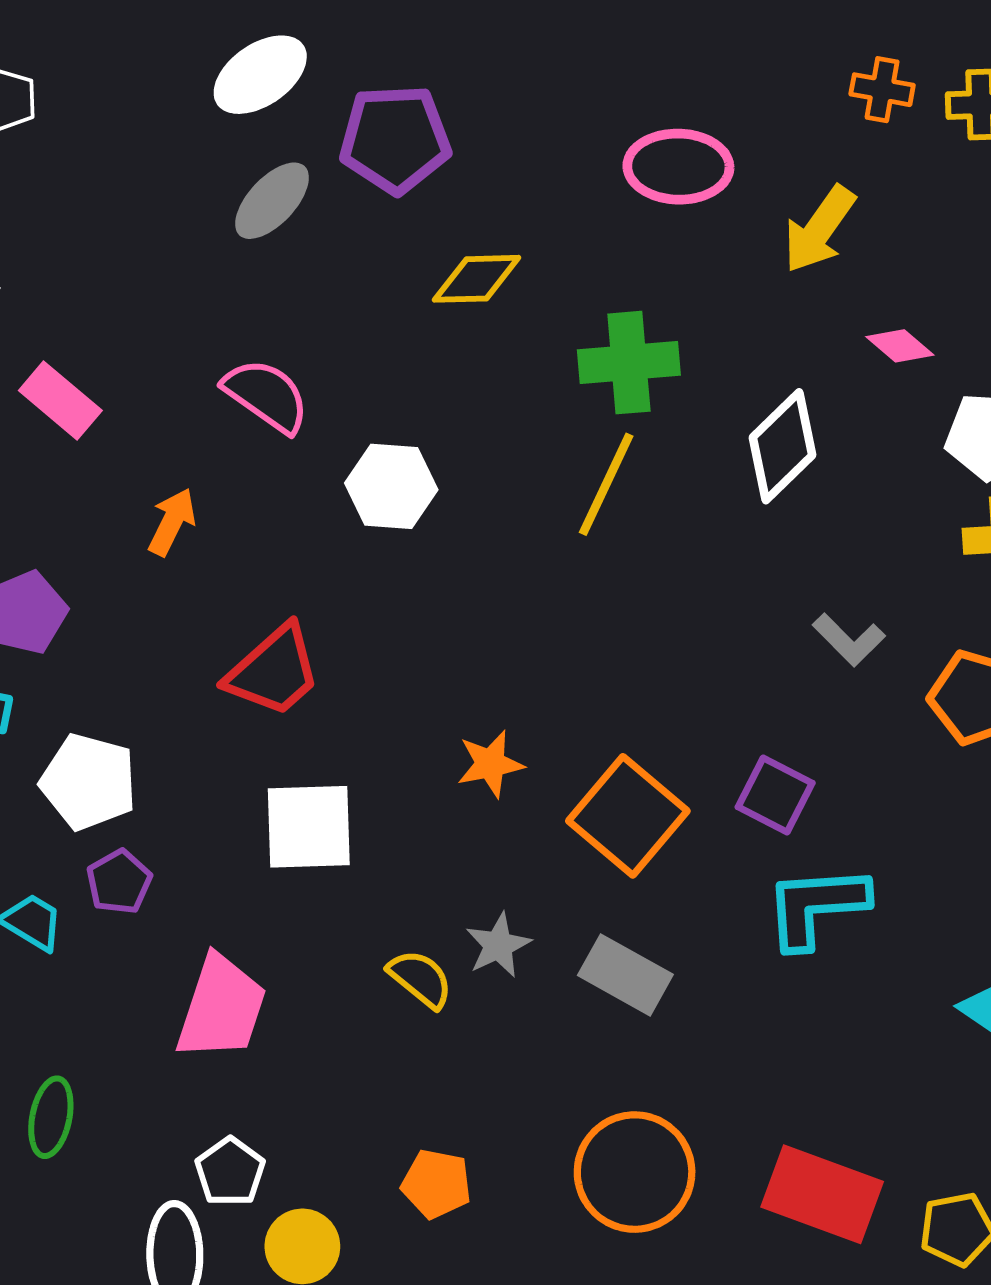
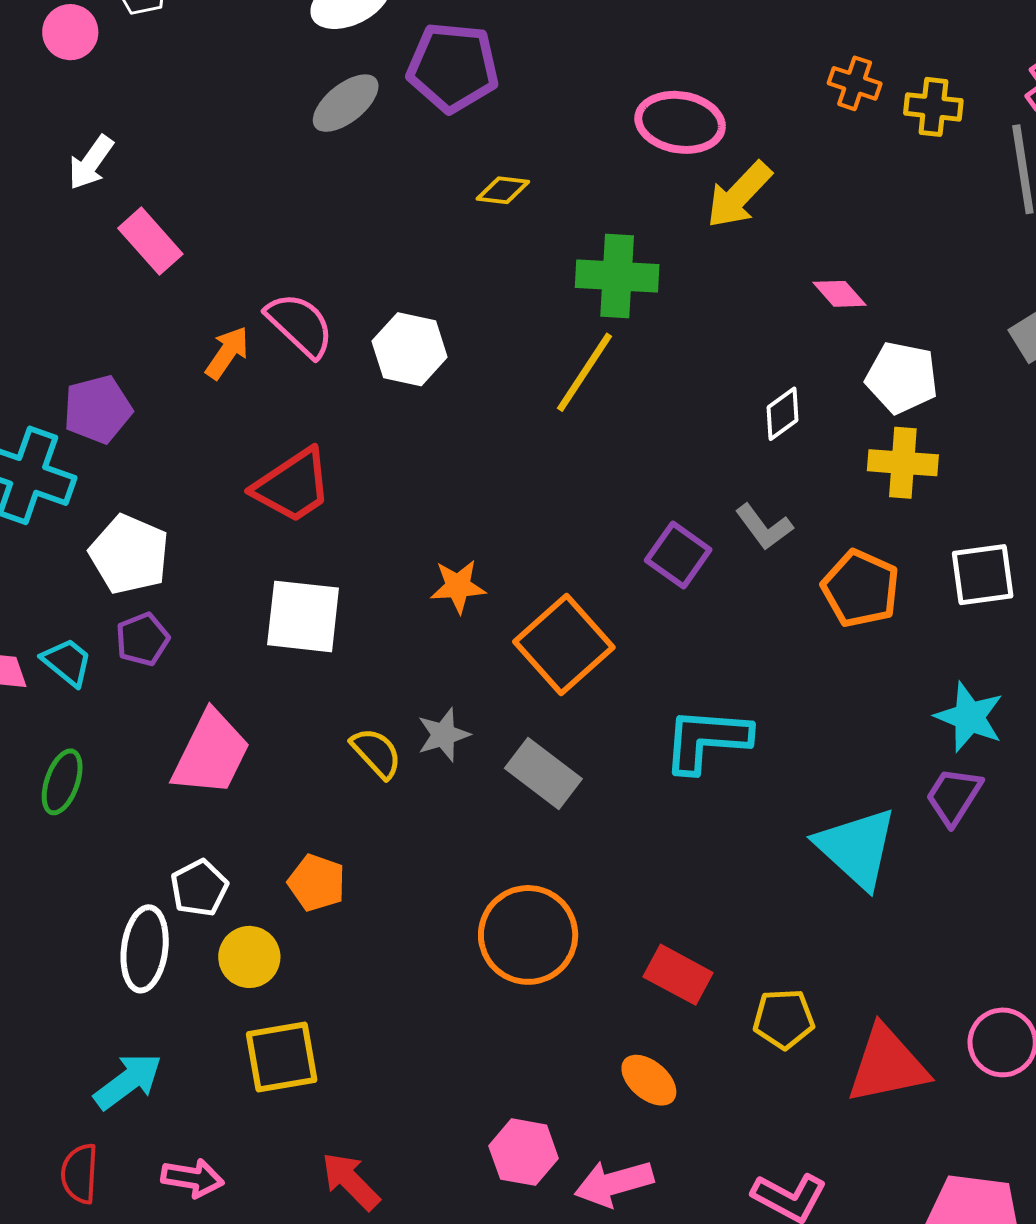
yellow arrow: (819, 229) -> (739, 195), moved
yellow diamond: (476, 279) -> (503, 190), size x0.7
pink semicircle: (266, 395) -> (300, 325), moved
white diamond: (783, 446) -> (782, 414), moved, size x0.6
purple square: (775, 795) -> (678, 555), moved
green ellipse: (51, 1117) -> (62, 782), moved
orange pentagon: (436, 1184) -> (317, 883), moved
red rectangle: (822, 1194) -> (678, 975), size x0.7

